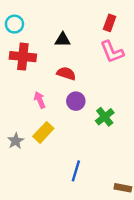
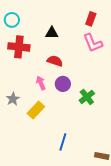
pink arrow: (40, 100) -> (41, 83), moved
gray star: (16, 141) -> (13, 99), moved

